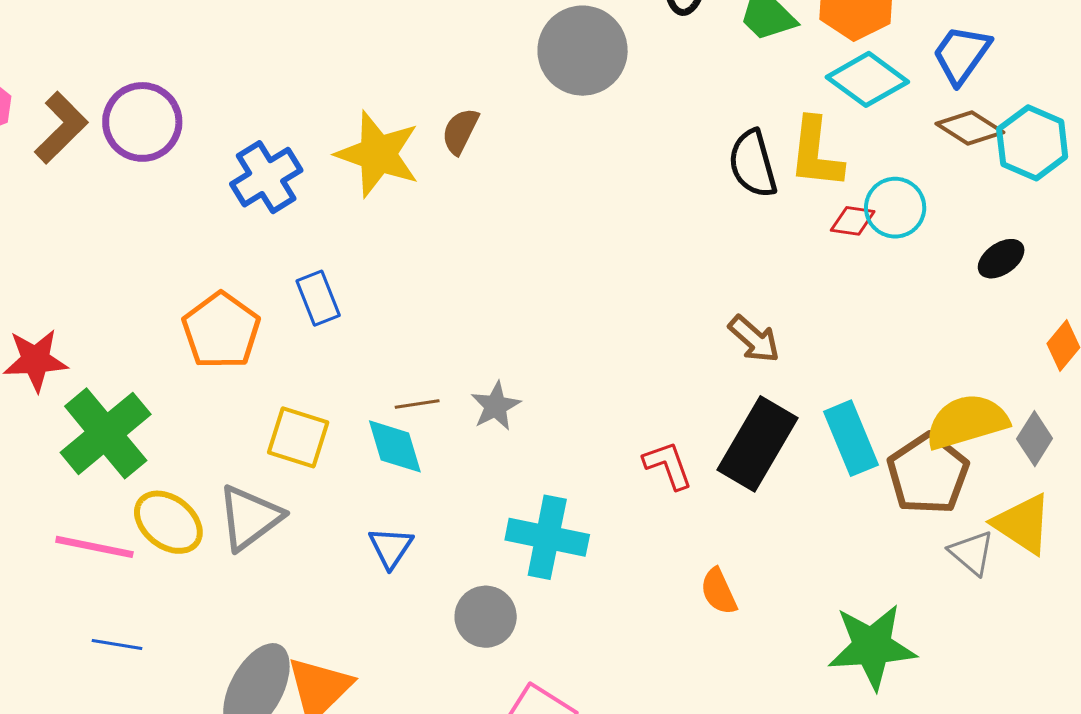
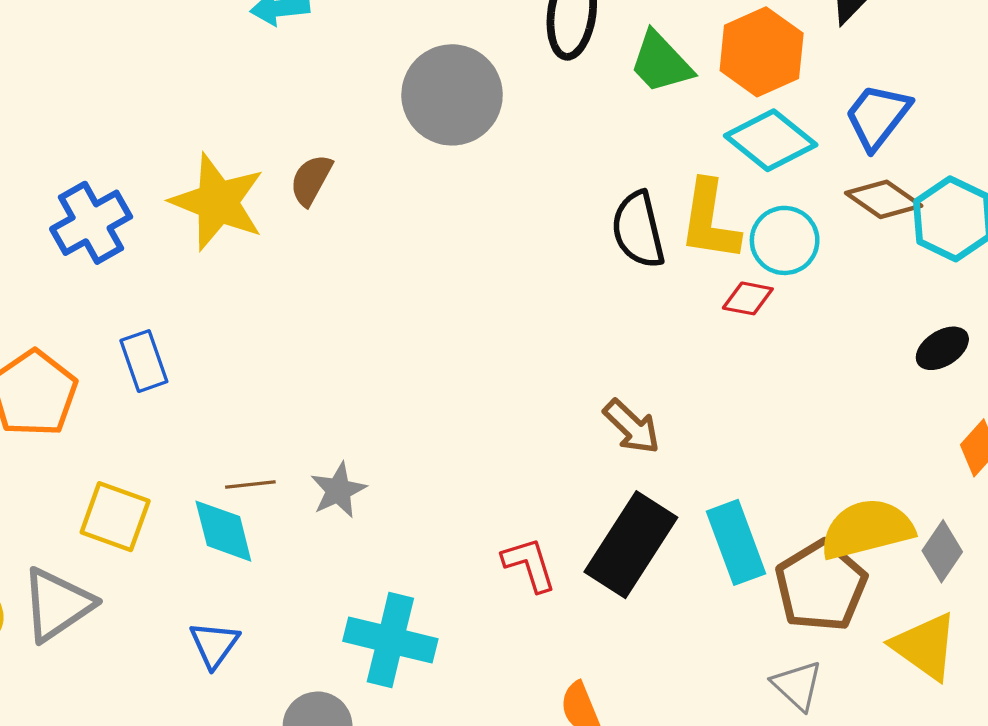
cyan circle: (895, 208) -> (785, 240), moved
black ellipse: (1001, 259) -> (942, 348), moved
gray triangle: (972, 553) -> (797, 685), moved

